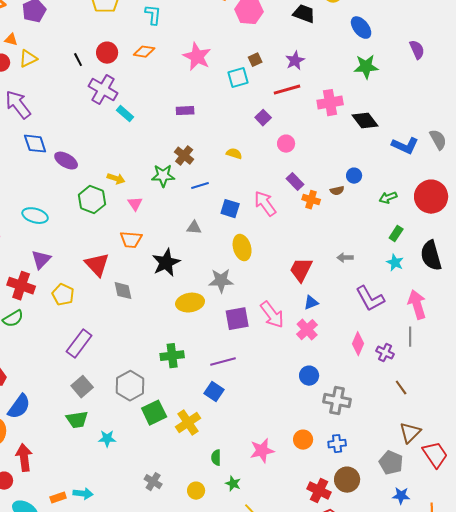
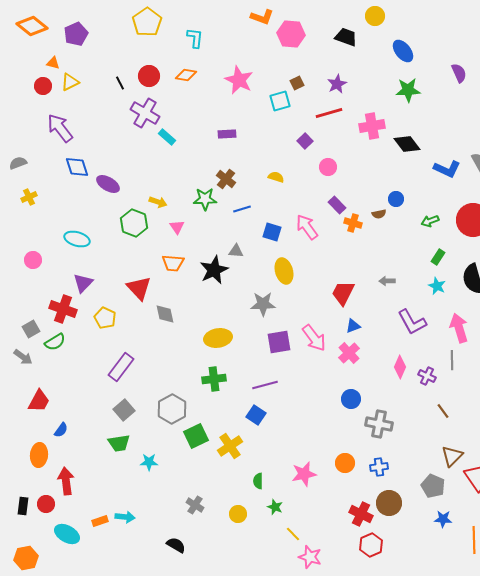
black star: (166, 263) -> (214, 270), moved
yellow ellipse: (190, 303) -> (218, 338), moved
blue semicircle: (19, 407) -> (61, 430), size x0.6

